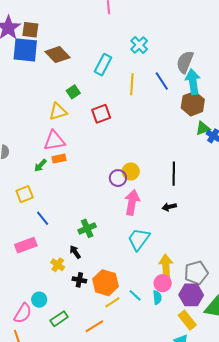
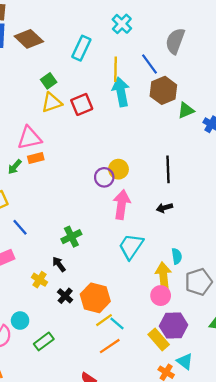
cyan arrow: (193, 82) -> (121, 92), moved
brown hexagon: (193, 104) -> (163, 90), moved
yellow triangle: (58, 112) -> (52, 103), moved
green triangle: (203, 128) -> (186, 110), moved
black cross: (79, 280) -> (65, 296), turned 32
cyan line: (135, 295) -> (117, 324), moved
purple hexagon: (191, 295) -> (174, 325), moved
cyan semicircle: (157, 297) -> (177, 256), moved
yellow rectangle: (187, 320) -> (159, 339), moved
orange line: (94, 326) -> (110, 346), moved

